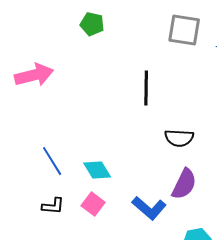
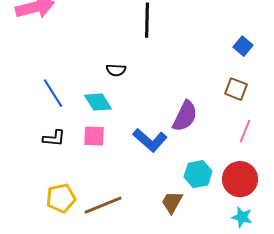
black semicircle: (179, 138) -> (116, 70), moved, size x0.7
pink square: (93, 204) -> (94, 136), turned -35

